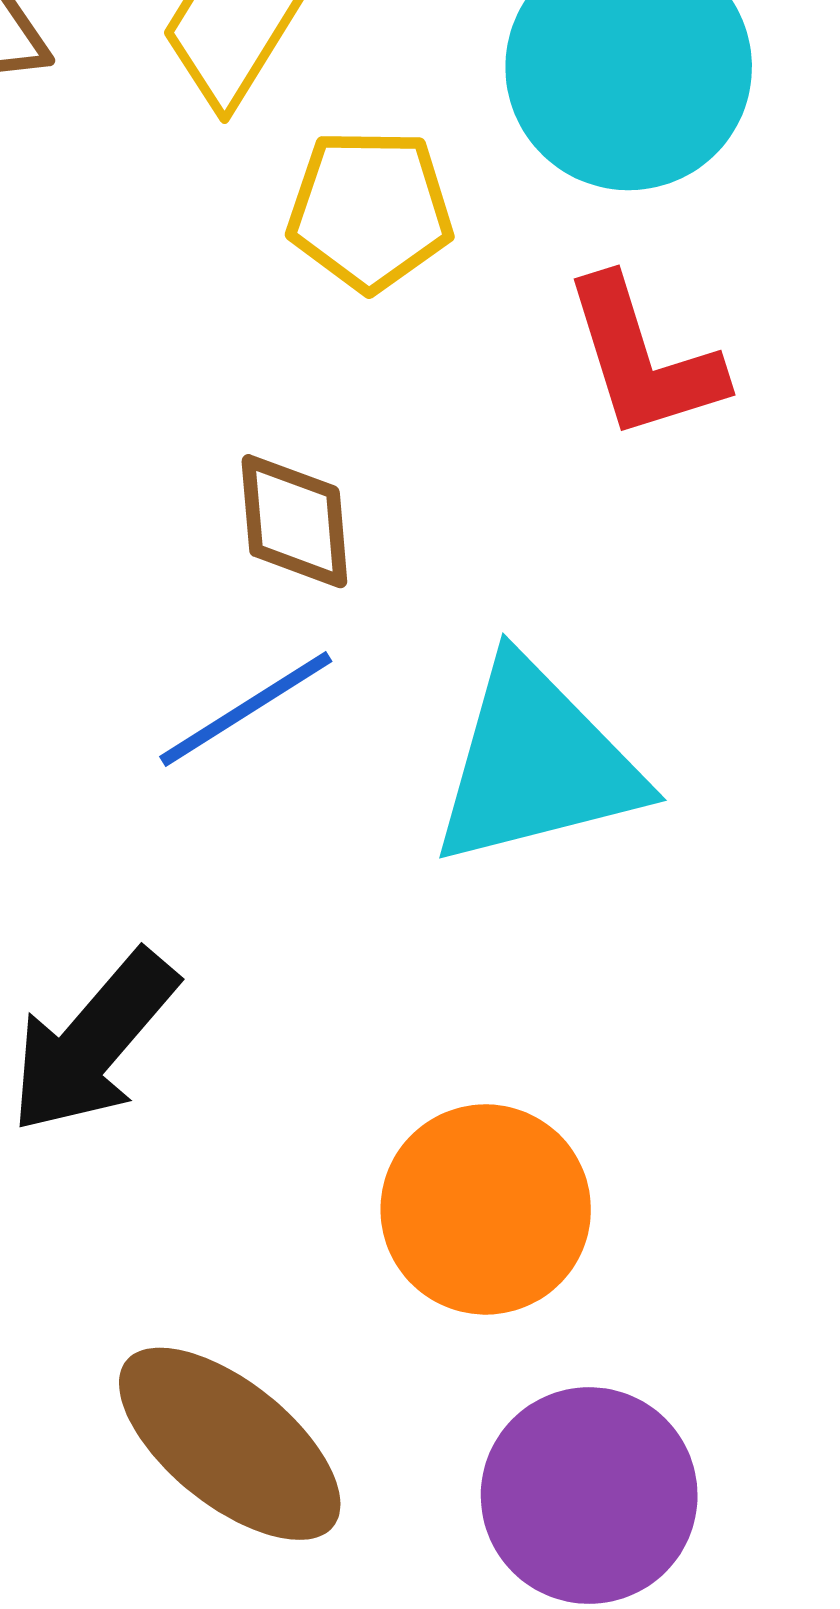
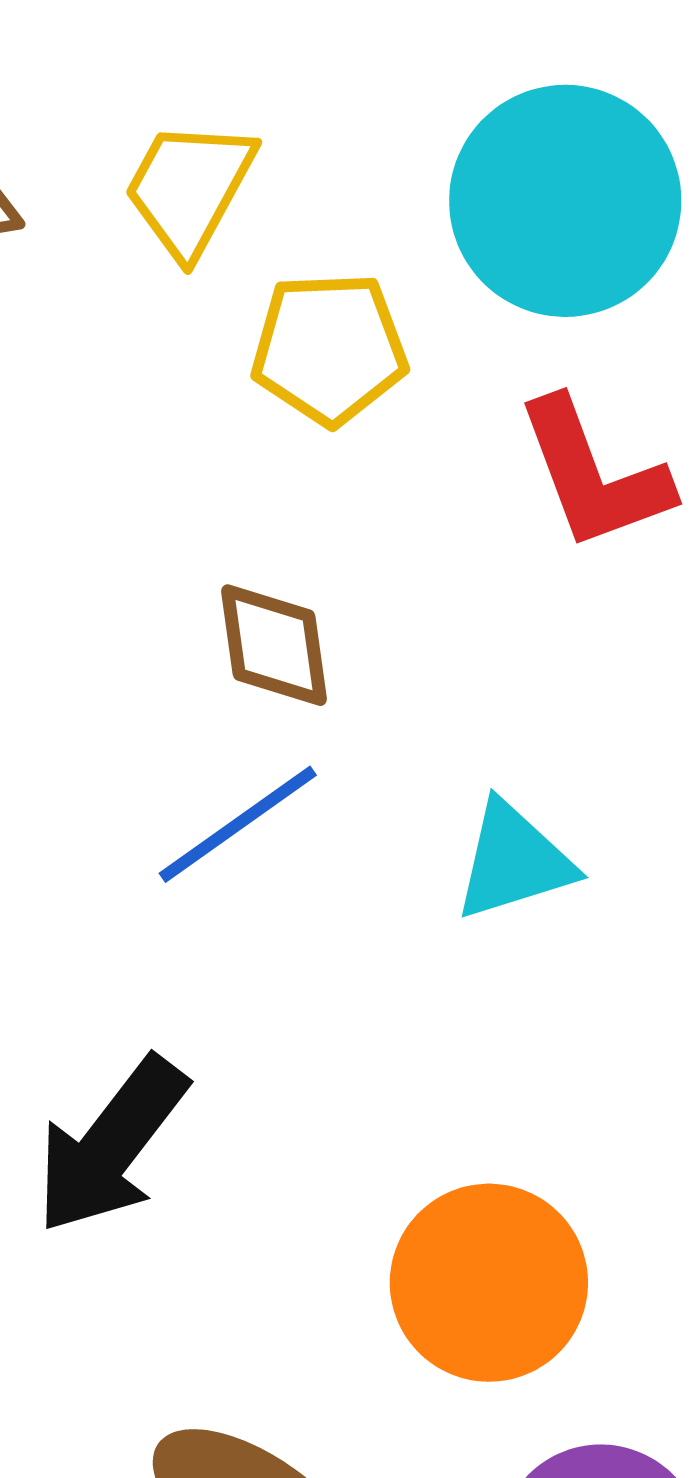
cyan triangle: (536, 764) -> (514, 861), size x0.6

